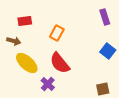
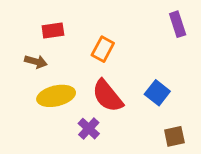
blue square: (108, 51) -> (157, 93), moved
yellow ellipse: (27, 63) -> (56, 96), turned -55

